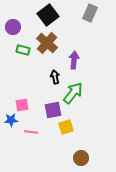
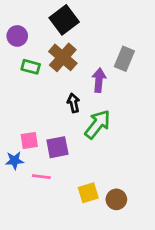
gray rectangle: (90, 13) -> (124, 59), moved
purple square: (53, 110) -> (57, 147), moved
yellow square: (66, 127) -> (88, 193), moved
brown circle: (81, 158) -> (116, 199), moved

